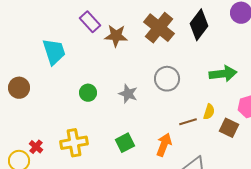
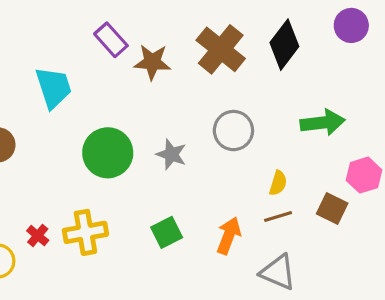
green circle: (88, 93) -> (108, 153), size x1.8
yellow semicircle: (209, 112) -> (278, 183), moved
brown line: (188, 122) -> (278, 216), moved
red cross: (36, 147) -> (38, 236), moved

